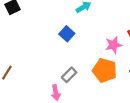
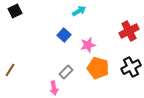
pink star: (113, 45) -> (88, 45), moved

